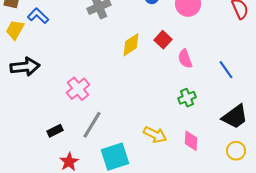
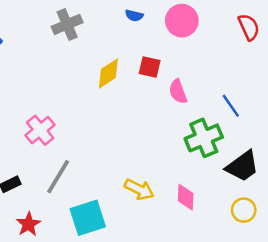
red square: (163, 40) -> (150, 67), turned -30
green cross: (187, 98) -> (204, 138), moved, size x1.6

